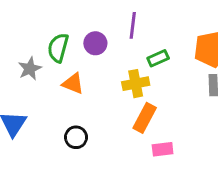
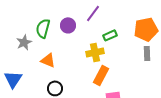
purple line: (133, 25) -> (93, 13), turned 30
orange triangle: (73, 84) -> (48, 60), moved

